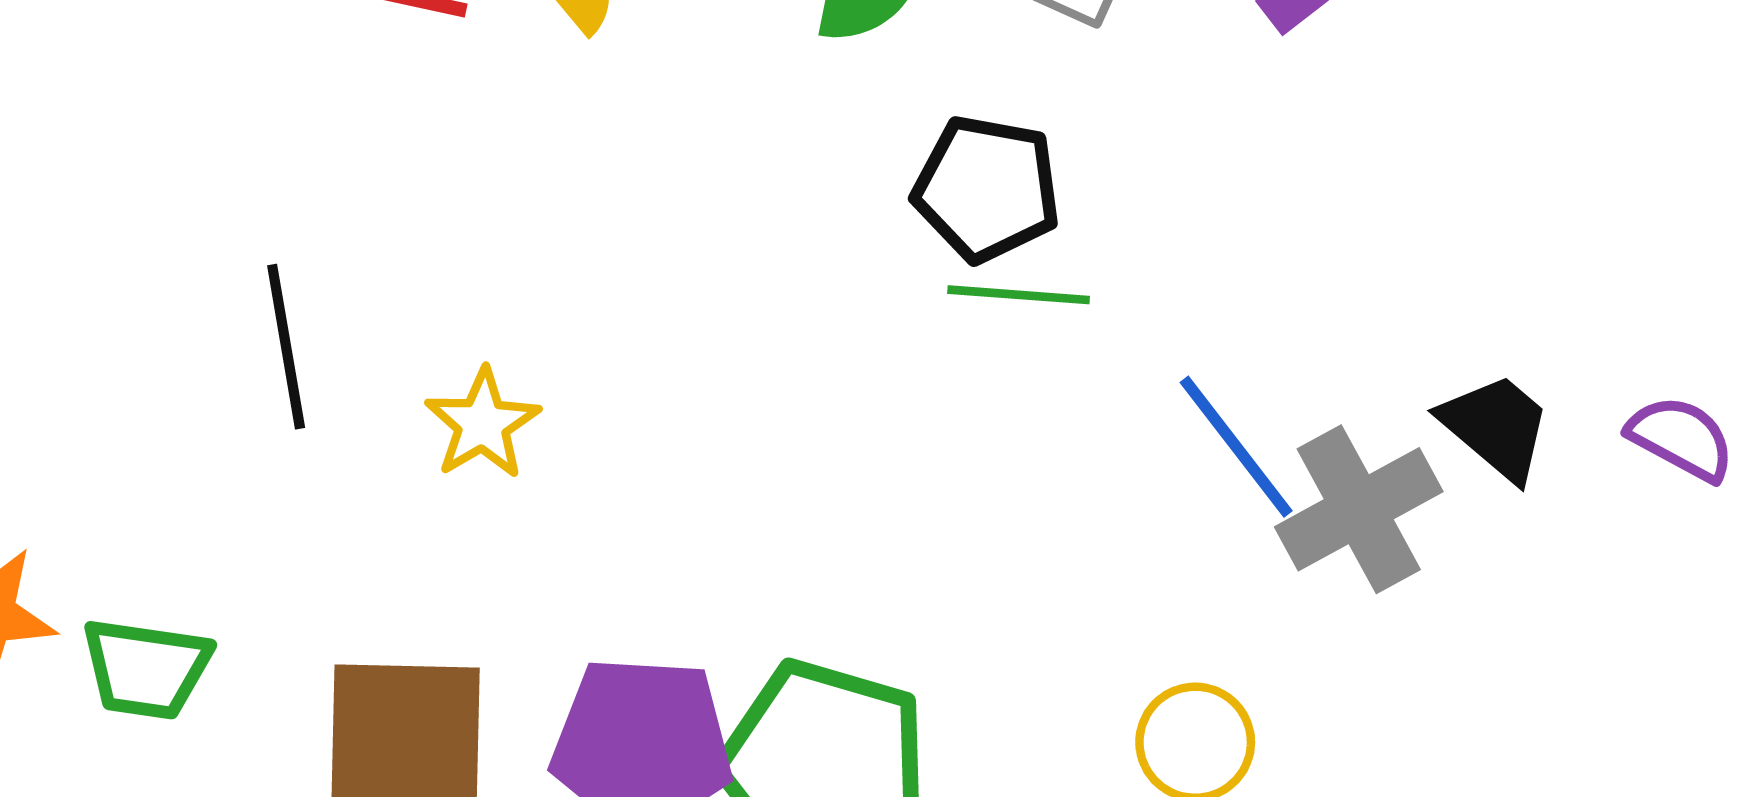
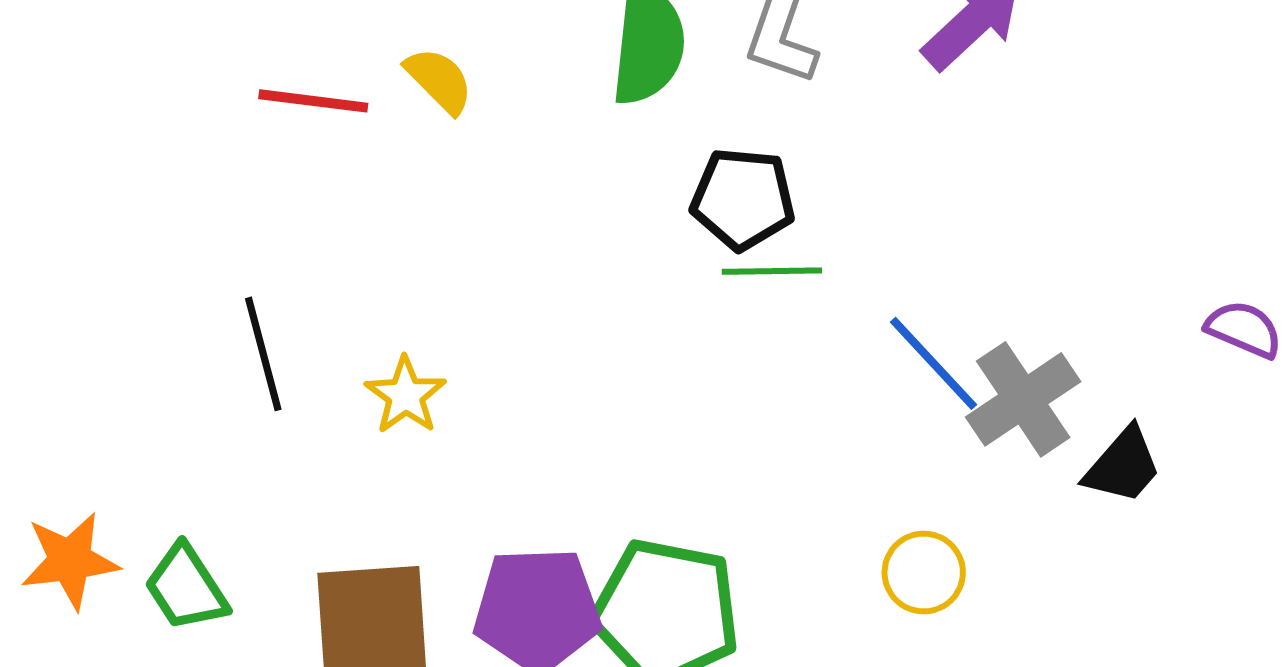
black trapezoid: (1496, 427) -> (1123, 466), moved, turned 96
green trapezoid: (146, 669) -> (186, 588), turned 54

